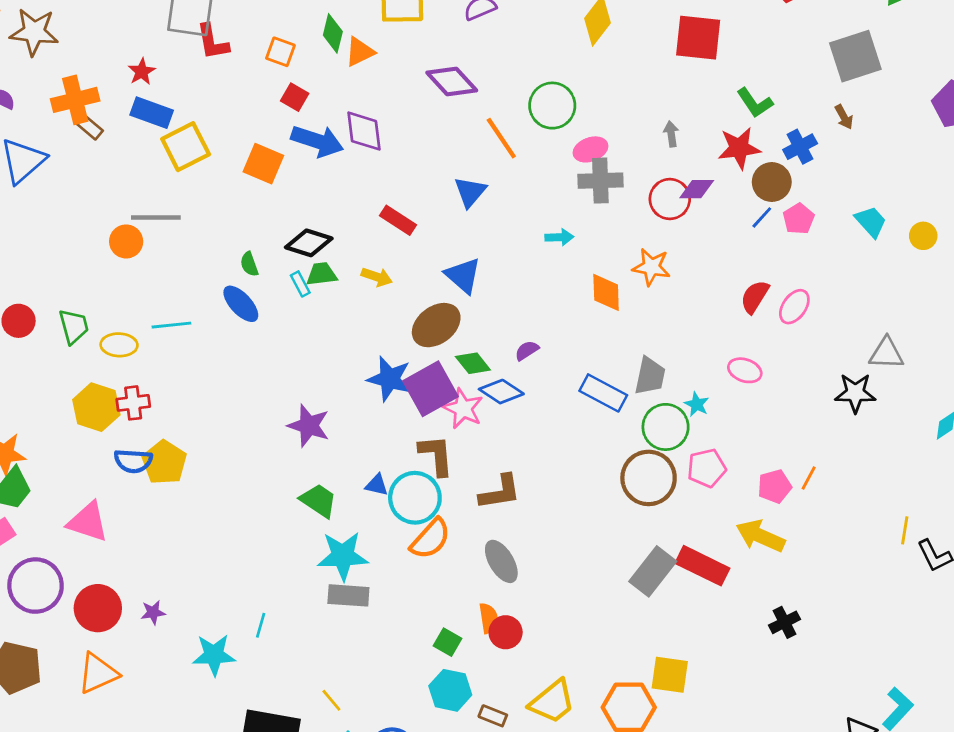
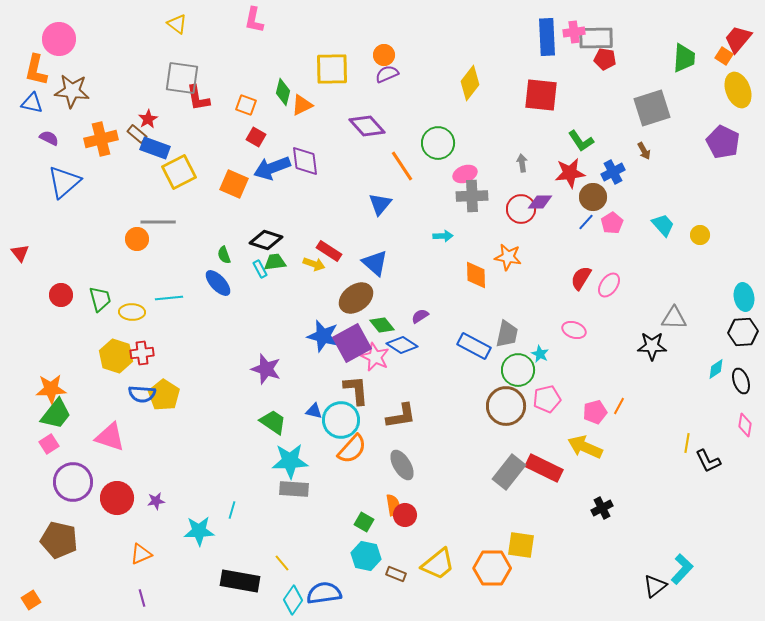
brown rectangle: (89, 127) -> (137, 134), moved
blue arrow: (317, 141) -> (272, 168), turned 141
red rectangle: (398, 220) -> (329, 251), moved
orange triangle: (98, 673) -> (141, 554), moved, size x0.7

